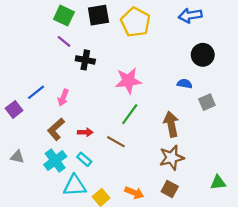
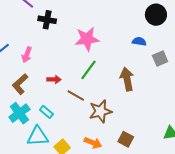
red arrow: (85, 132) -> (54, 80), moved
brown star: (172, 158) -> (100, 111), moved

